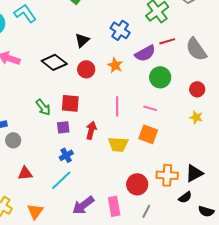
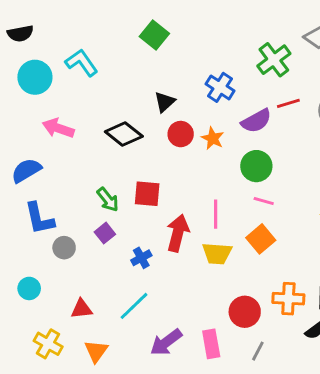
red circle: (86, 69) -> (181, 134), moved
green circle: (160, 77) -> (256, 166), moved
pink line: (117, 106) -> (216, 214), moved
purple square: (63, 127) -> (105, 233), moved, turned -32
red arrow: (91, 130) -> (178, 233), size x1.4
orange square: (148, 134) -> (261, 239), turned 30
blue cross: (66, 155) -> (141, 258), moved
red triangle: (25, 173) -> (82, 309), moved

